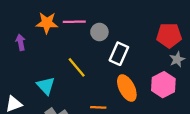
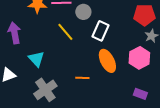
purple arrow: (21, 42) -> (14, 33), moved, size x1.5
yellow line: (77, 67) -> (65, 32), moved

